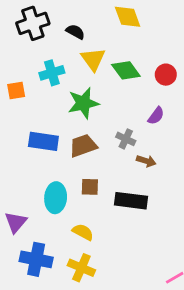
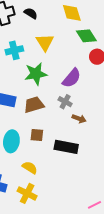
black semicircle: (75, 32) -> (31, 13), moved
green diamond: (126, 70) -> (86, 36), moved
purple semicircle: (156, 116) -> (72, 78), moved, size x1.5

